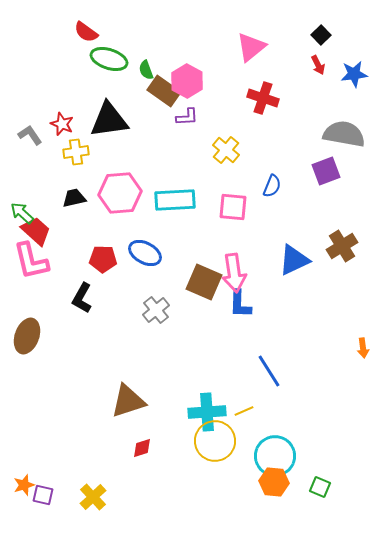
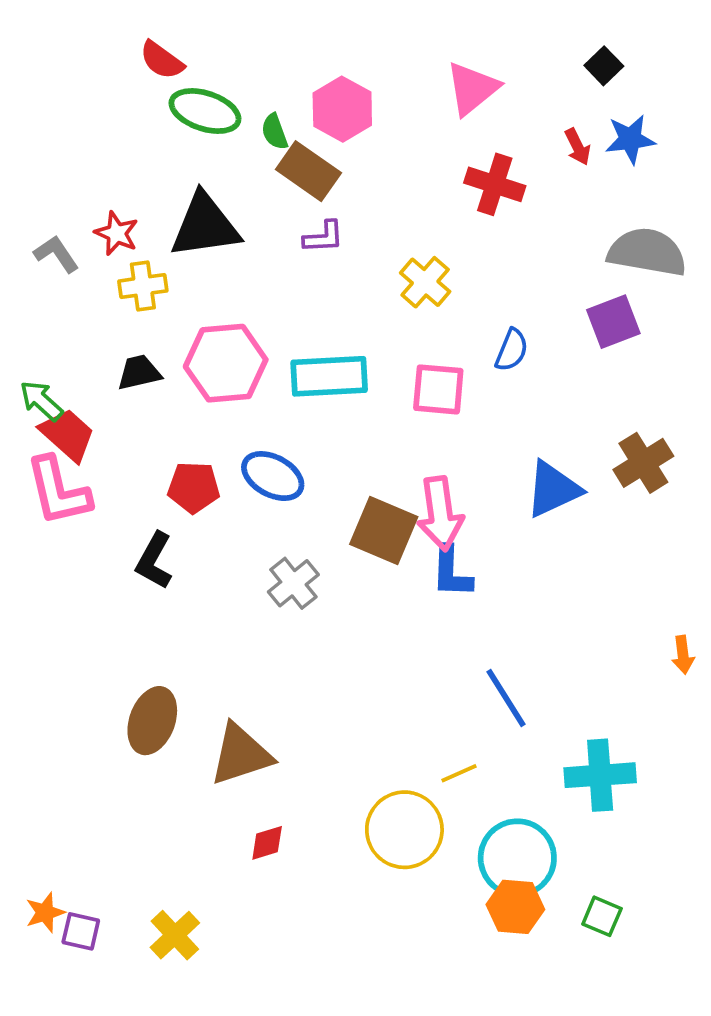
red arrow: (318, 65) -> (578, 147), moved
blue star: (354, 74) -> (630, 139), moved
pink hexagon: (187, 81) -> (342, 109), moved
purple L-shape: (187, 117) -> (324, 237), moved
brown ellipse: (27, 336) -> (152, 721), moved
cyan cross: (207, 412) -> (600, 775), moved

